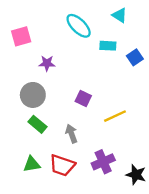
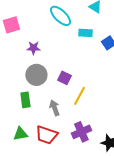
gray circle: (33, 95) -> (36, 75), moved
yellow line: (115, 116) -> (79, 96), moved, turned -36
green rectangle: (38, 124) -> (25, 100), turned 42

